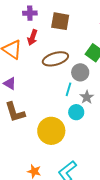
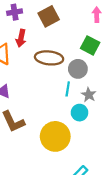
brown square: (60, 21) -> (49, 16), turned -30
brown ellipse: (55, 59) -> (49, 58), turned 30

